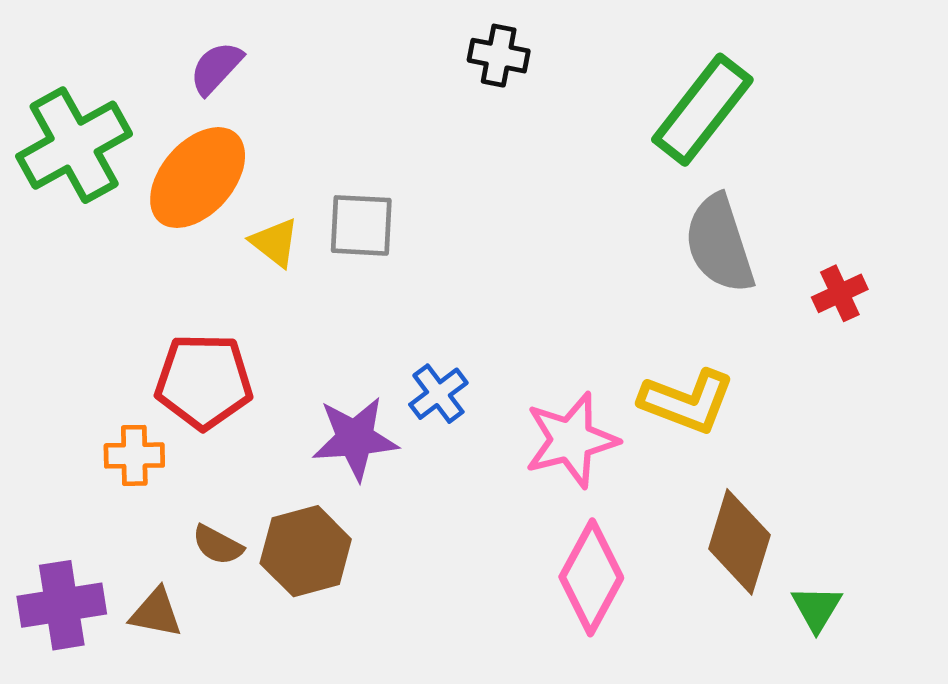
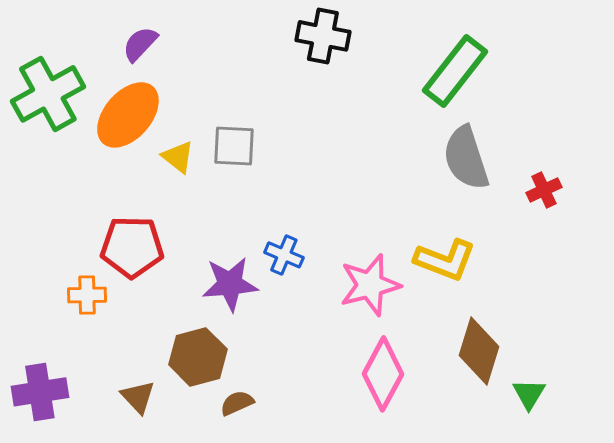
black cross: (499, 56) -> (323, 36), size x1.4
blue cross: (438, 394) -> (284, 255), turned -30
brown semicircle: (218, 545) -> (237, 403), moved, turned 128
brown triangle: (156, 613) -> (138, 397), moved, turned 36

